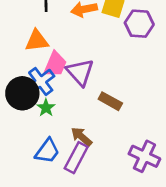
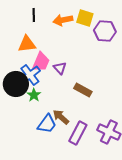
purple triangle: (80, 72) -> (60, 68), size x0.6
blue trapezoid: (47, 151) -> (47, 124), moved
purple rectangle: (76, 158) -> (78, 133), moved

